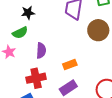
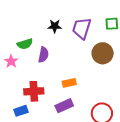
black star: (28, 13) -> (55, 26), moved
purple semicircle: (41, 50) -> (43, 55), moved

